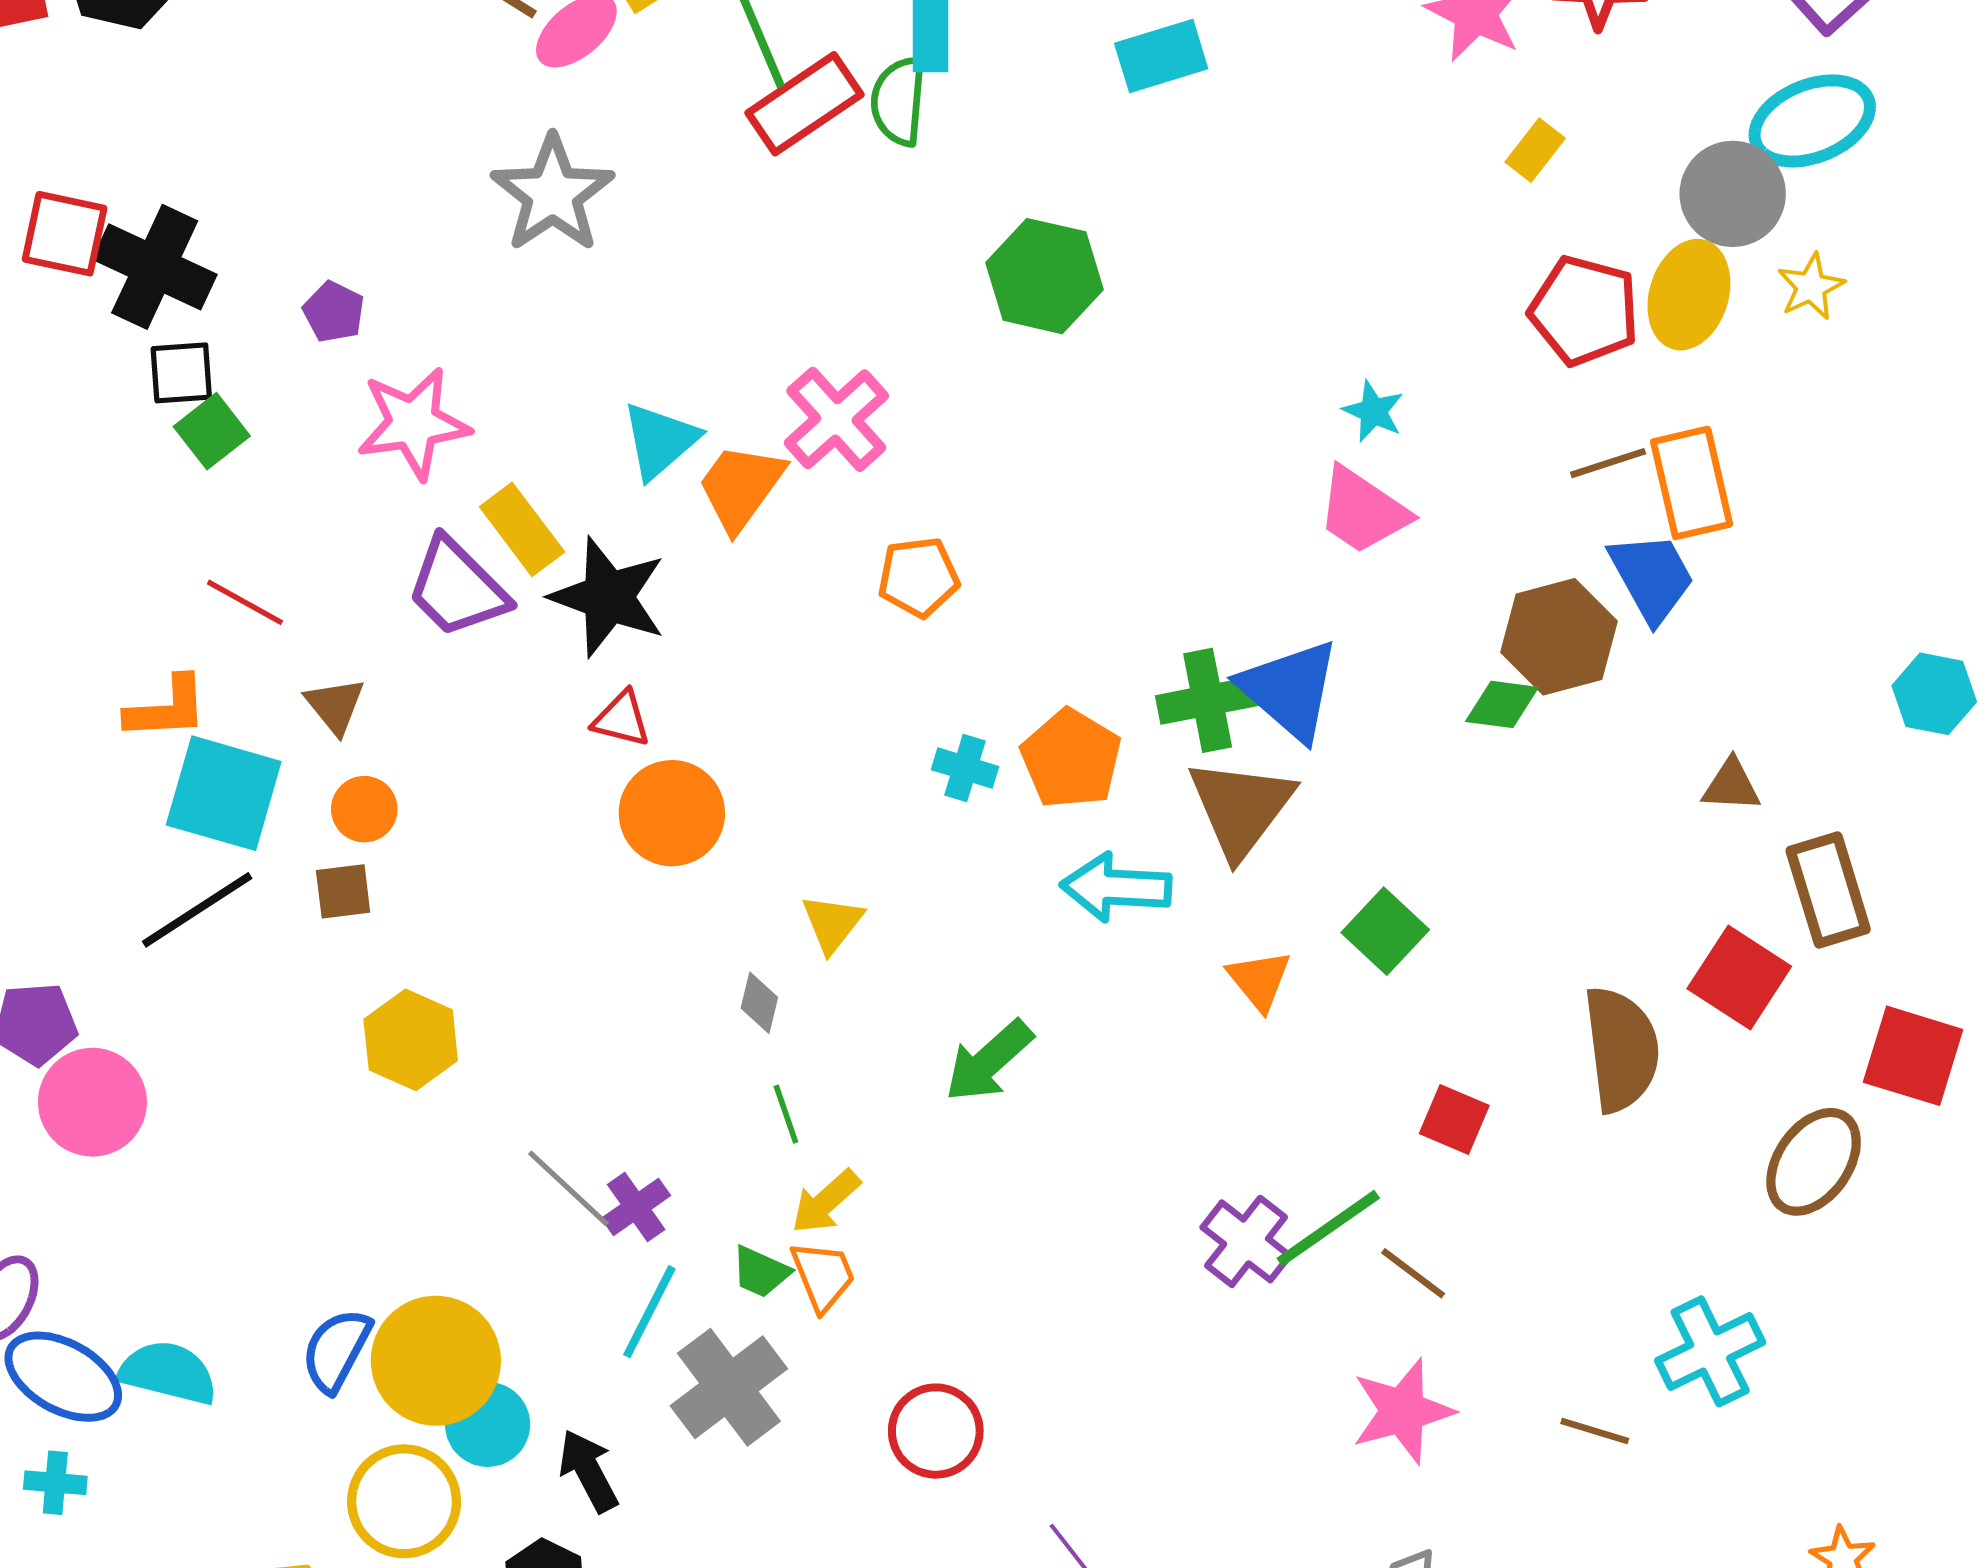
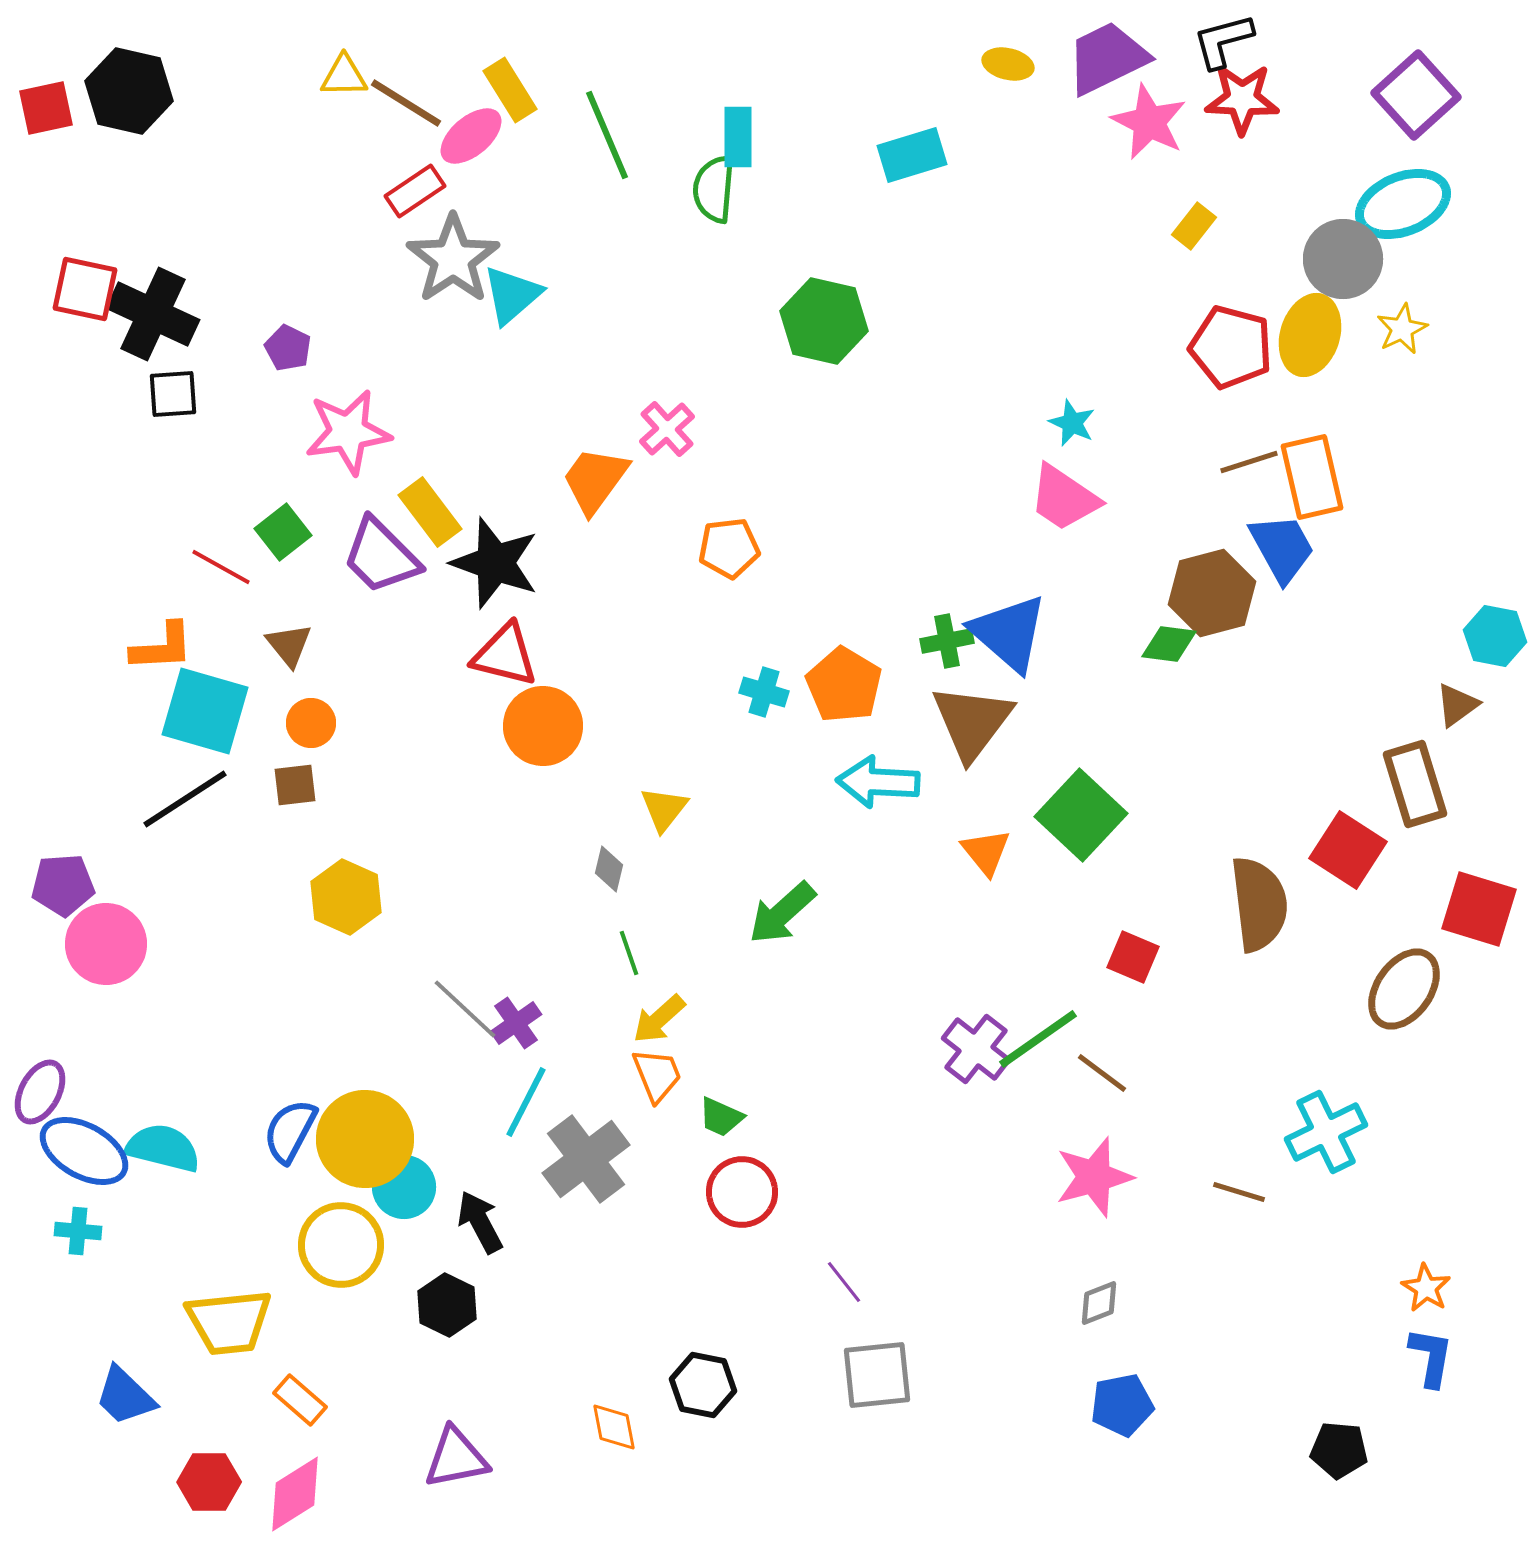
red rectangle: (804, 104) -> (415, 191), moved, size x0.7
pink cross: (836, 419) -> (667, 429), size x0.7
green square: (212, 431) -> (283, 532), moved
cyan triangle: (660, 441) -> (512, 295), moved
green cross: (1208, 700) -> (947, 641), size x0.7
red triangle: (622, 719) -> (505, 655), size x1.5
brown triangle: (1731, 785) -> (1457, 705), moved, turned -39
green square: (1385, 931) -> (1081, 815), size x1.4
green trapezoid: (761, 1272) -> (721, 1117), moved

